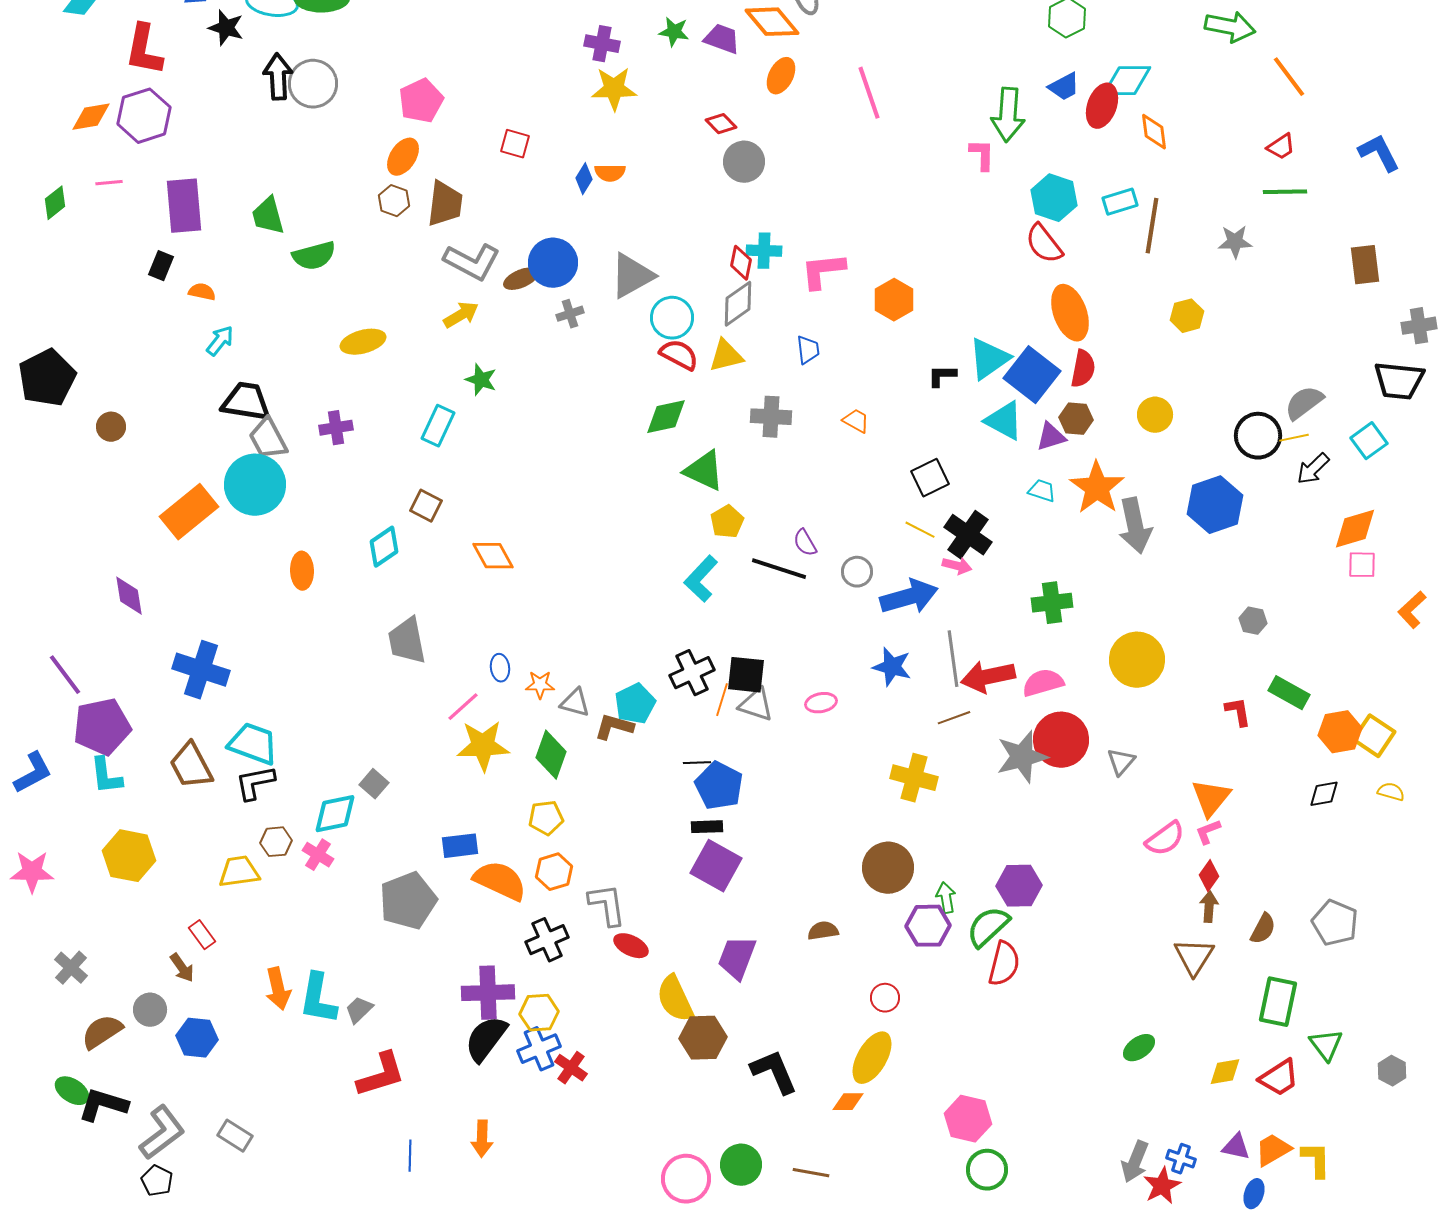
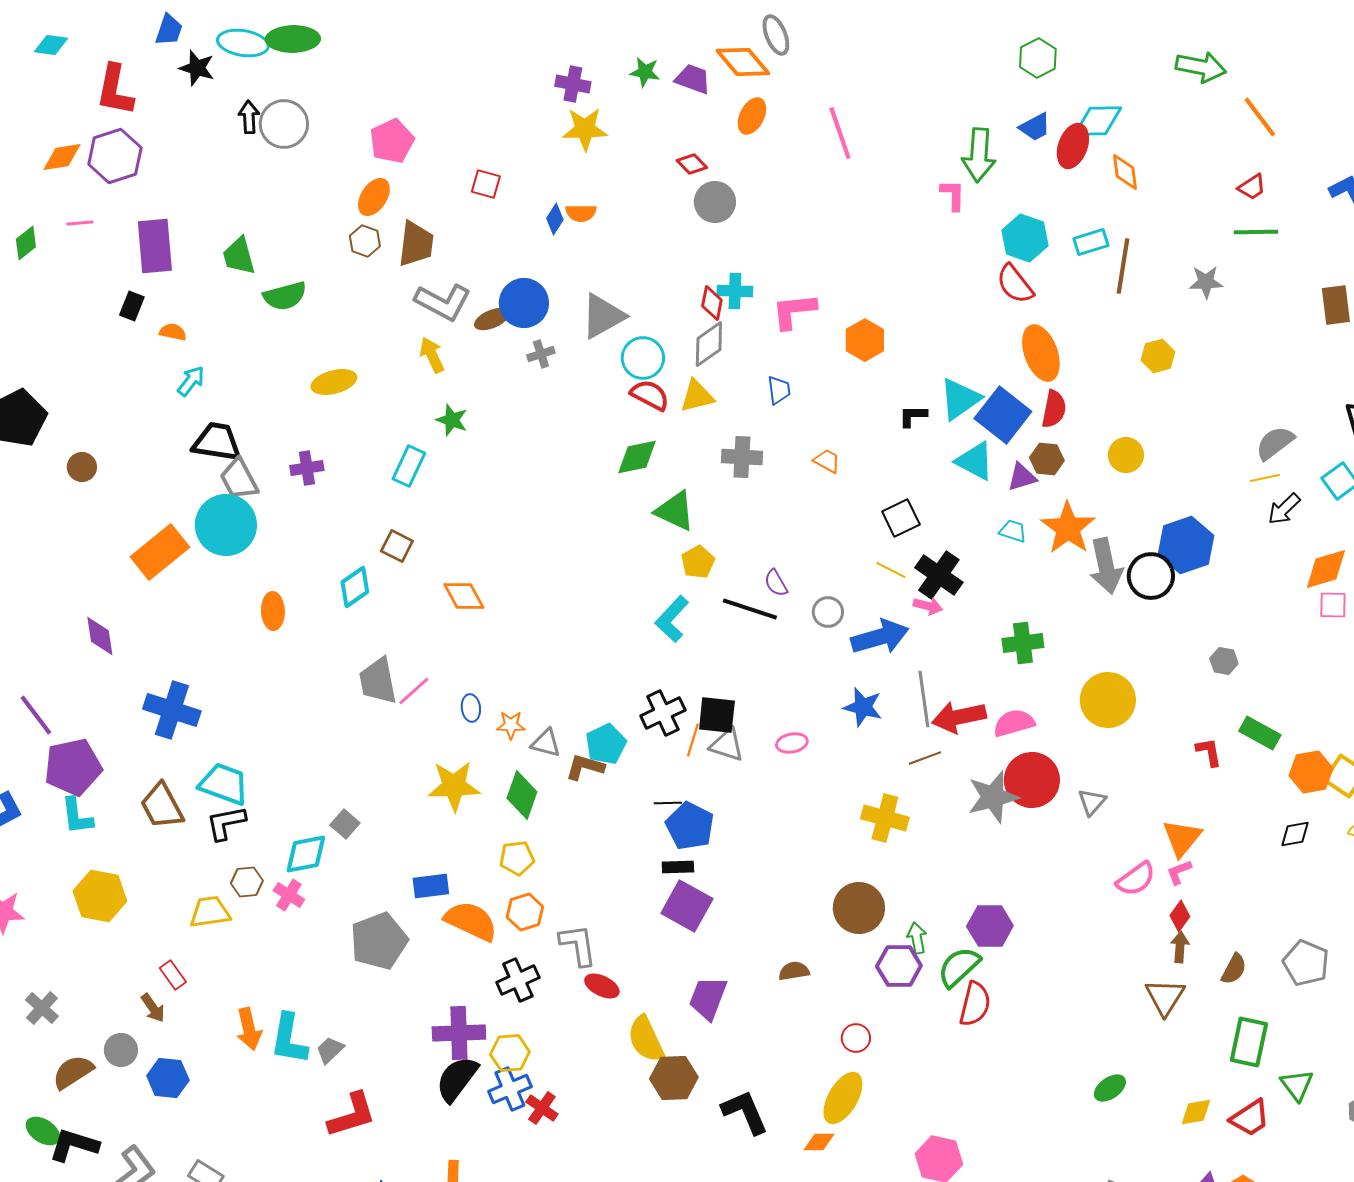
black arrow: (278, 77) -> (249, 117), size x0.7
yellow arrow: (461, 315) -> (432, 355), turned -84
black circle: (1258, 436) -> (1151, 576), moved
pink line: (463, 707) -> (414, 691), moved

